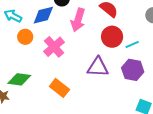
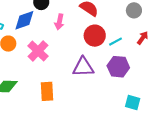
pink arrow: (78, 20) -> (59, 22), size x0.7
orange rectangle: (59, 88) -> (47, 91), turned 54

